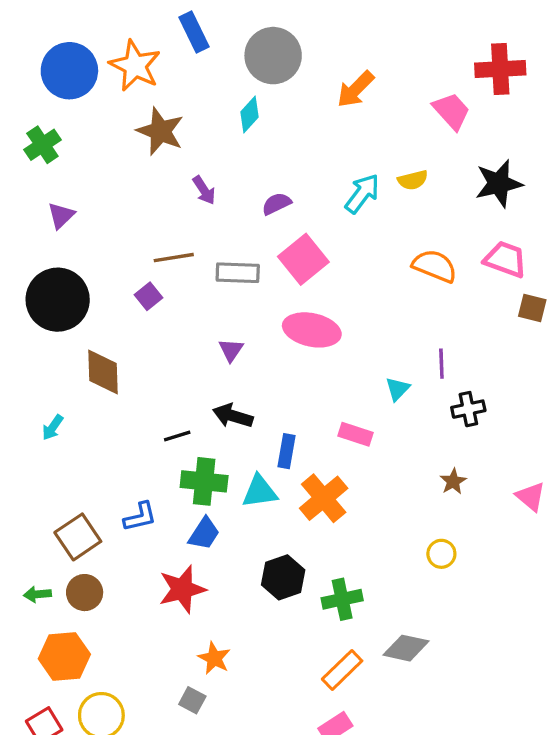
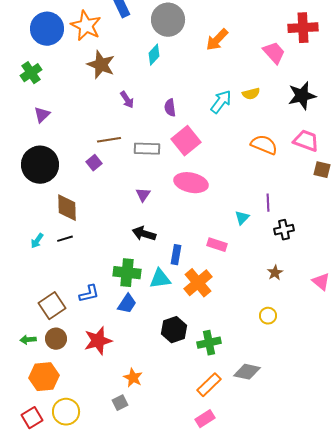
purple semicircle: (276, 204) -> (170, 108), turned -72
black line: (177, 436) -> (65, 239), moved
red star: (182, 589) -> (98, 341), moved
gray square: (192, 700) -> (120, 403), turned 35

